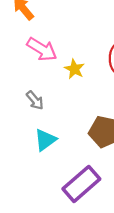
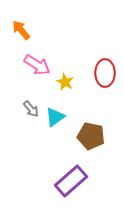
cyan triangle: (45, 140) -> (55, 117), moved

